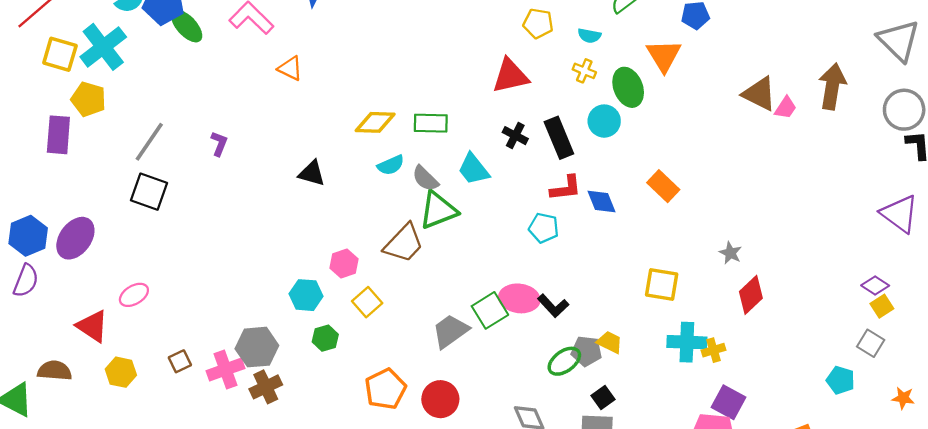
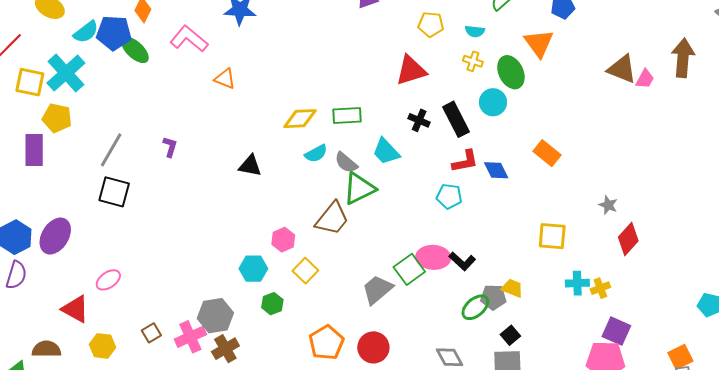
cyan cross: (687, 342) -> (577, 283), size x0.7

